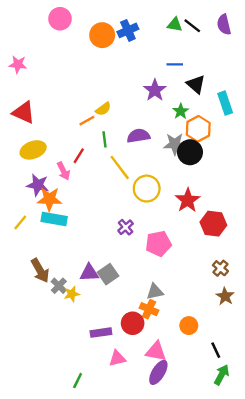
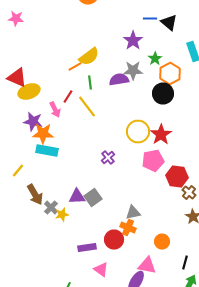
black triangle: (196, 84) -> (169, 22), moved
yellow semicircle: (103, 109) -> (89, 56), size x1.5
red triangle: (24, 112) -> (17, 78), moved
gray star: (175, 144) -> (133, 70), moved
yellow line: (120, 167) -> (87, 106), moved
yellow circle: (147, 189) -> (138, 132), moved
yellow line: (20, 223) -> (18, 170), moved
red hexagon: (213, 224) -> (177, 176), moved
pink pentagon: (158, 244) -> (153, 160), moved
black line: (216, 350) -> (185, 262), turned 40
pink triangle: (156, 351) -> (147, 266), moved
pink triangle: (117, 358) -> (101, 270), turned 49

